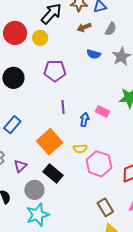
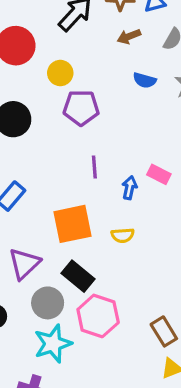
yellow circle: (40, 38) -> (60, 73), moved
orange square: (50, 142) -> (72, 224), turned 30
pink hexagon: (99, 164) -> (98, 316), moved
purple triangle: (20, 166) -> (24, 264), size x1.5

